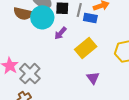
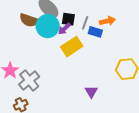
purple arrow: (60, 33) -> (64, 29), moved
yellow rectangle: (86, 48) -> (72, 47), moved

